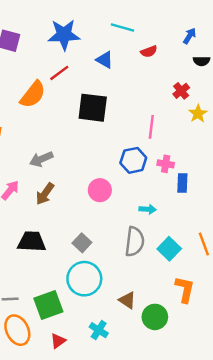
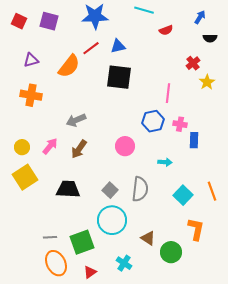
blue triangle: (105, 60) -> (118, 46), moved, turned -42
gray semicircle: (135, 242) -> (140, 189), moved

